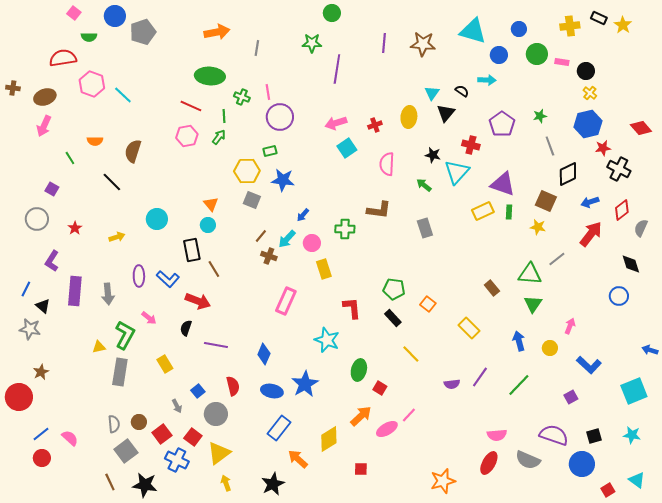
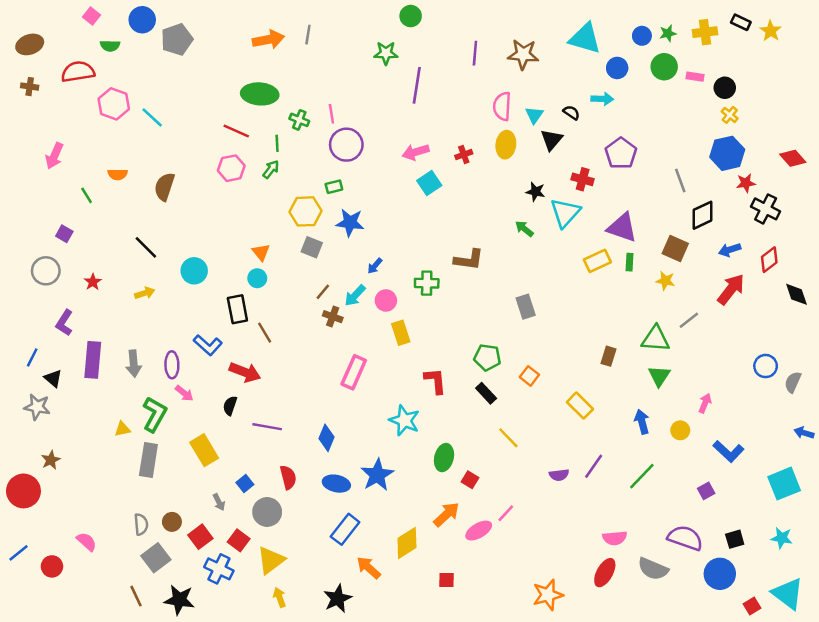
gray line: (257, 48) -> (308, 35), moved
brown cross: (13, 88) -> (30, 87), moved
brown ellipse: (45, 97) -> (30, 44), moved
green star: (540, 116) -> (668, 33), moved
pink semicircle: (387, 164) -> (502, 106), moved
black line: (112, 182) -> (146, 247), moved
gray rectangle: (425, 228) -> (526, 307), moved
gray semicircle: (641, 228) -> (793, 382), moved
black diamond: (631, 264) -> (796, 294), moved
purple ellipse: (139, 276) -> (172, 365), moved
brown rectangle: (492, 288) -> (609, 356), turned 56
yellow rectangle: (165, 364) -> (204, 450), size x1.4
blue line: (41, 434) -> (19, 553), moved
cyan triangle: (637, 480) -> (788, 594), size x1.6

